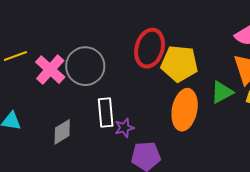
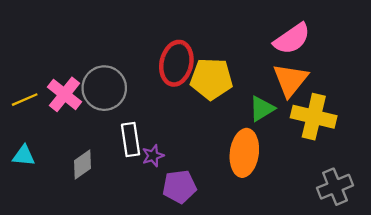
yellow line: (15, 56) -> (25, 100), moved
orange ellipse: (185, 110) -> (244, 153), moved

